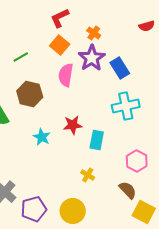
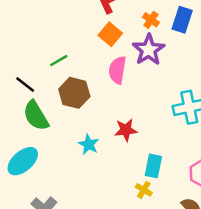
green line: (21, 57) -> (59, 61), moved
blue rectangle: (120, 68) -> (182, 20), moved, turned 50
cyan rectangle: (97, 140) -> (153, 166), moved

